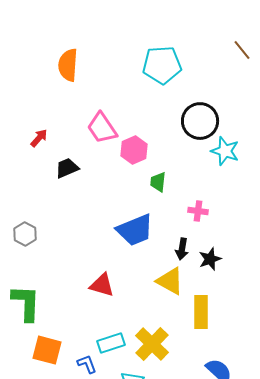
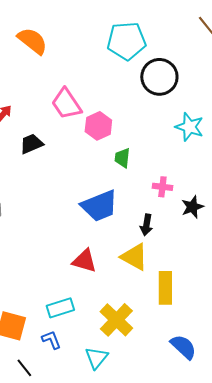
orange semicircle: (68, 65) -> (32, 41), turned 124
black circle: (200, 121) -> (159, 77), moved
black star: (210, 259) -> (192, 207), moved
red triangle: (102, 285) -> (84, 261), moved
cyan rectangle: (111, 343) -> (60, 308), moved

